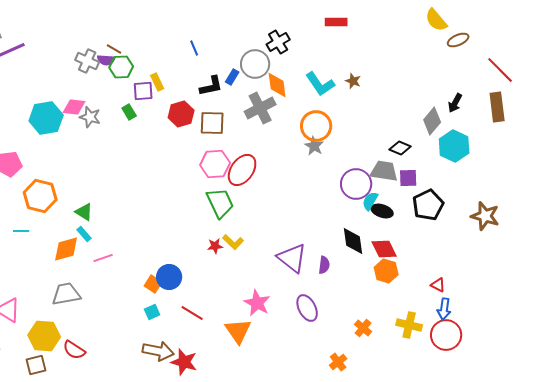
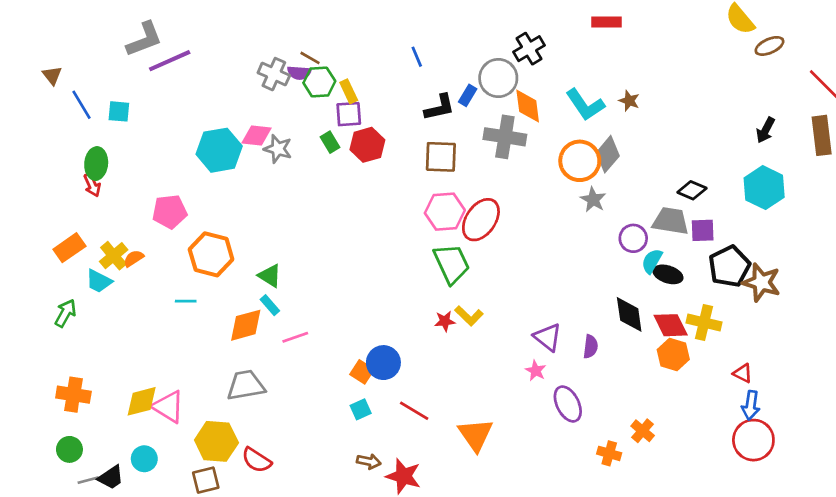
yellow rectangle: (157, 82) -> (349, 91), moved
gray cross: (260, 108) -> (505, 137), turned 36
red hexagon: (181, 114) -> (367, 145), moved
gray diamond: (432, 121) -> (608, 154), moved
gray star: (314, 146) -> (593, 200), moved
purple circle: (356, 184) -> (633, 238), size x0.7
brown star: (485, 216) -> (761, 282), moved
purple triangle: (292, 258) -> (548, 337), size x0.7
pink star: (257, 303) -> (536, 371), moved, size x0.6
yellow cross: (409, 325) -> (704, 322), moved
brown arrow: (158, 351) -> (369, 461), size x0.6
orange cross: (338, 362) -> (609, 453), moved, turned -36

